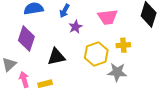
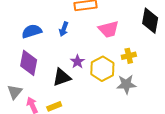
purple star: (75, 27) -> (77, 62), moved

